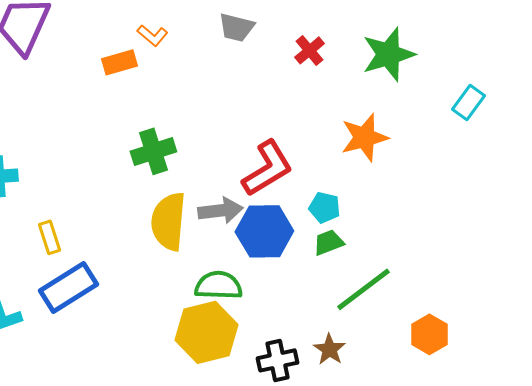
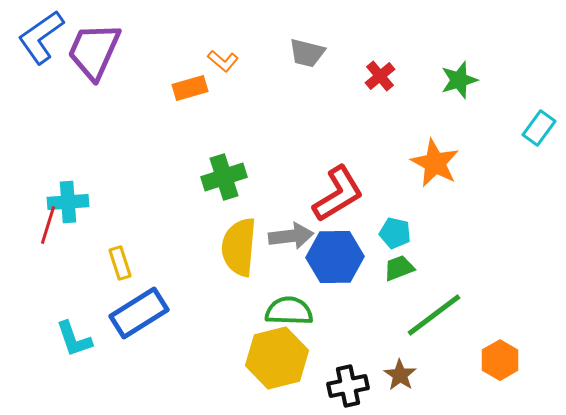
green star: (388, 54) -> (459, 80), size x0.7
orange star: (364, 137) -> (435, 163), turned -30

